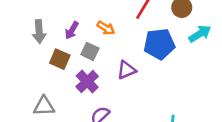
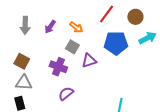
gray square: (90, 51) -> (72, 47), moved
brown square: (60, 59) -> (22, 61), moved
purple cross: (87, 81) -> (58, 67), turned -30

